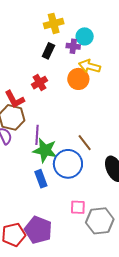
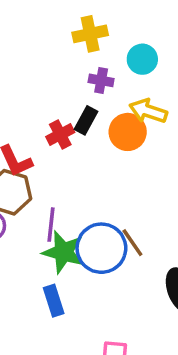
purple cross: (73, 46) -> (101, 80), moved
black rectangle: (48, 51) -> (86, 120), moved
blue circle: (68, 164) -> (101, 248), moved

